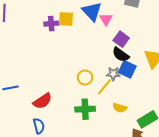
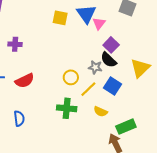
purple cross: (51, 24) -> (15, 44), moved
blue square: (127, 69) -> (113, 86), moved
gray star: (113, 74) -> (95, 67), moved
red semicircle: (42, 101) -> (25, 81), moved

